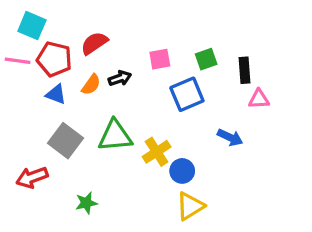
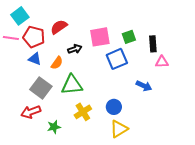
cyan square: (32, 26) -> (20, 16), turned 30
pink square: (160, 59) -> (100, 37), size x1.5
orange semicircle: (91, 85) -> (57, 63), moved
yellow cross: (157, 152) -> (83, 112), moved
red arrow: (32, 177) -> (31, 112), moved

